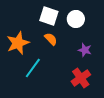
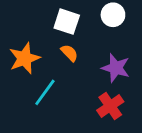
white circle: (76, 19) -> (113, 15), moved
purple star: (85, 50) -> (116, 68), size x1.5

